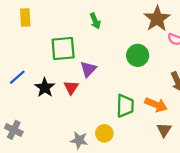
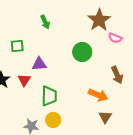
green square: (63, 48) -> (17, 46), size x0.6
purple triangle: (88, 69) -> (39, 64), turned 42
green trapezoid: (125, 106) -> (49, 96), moved

